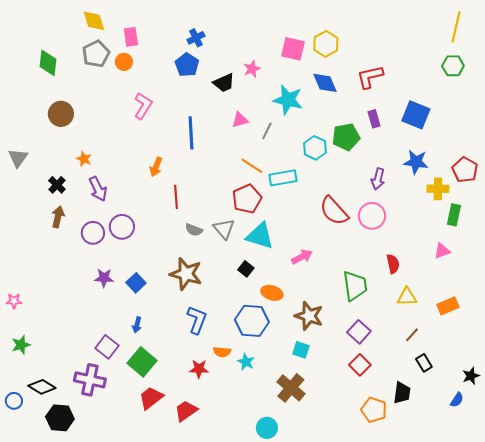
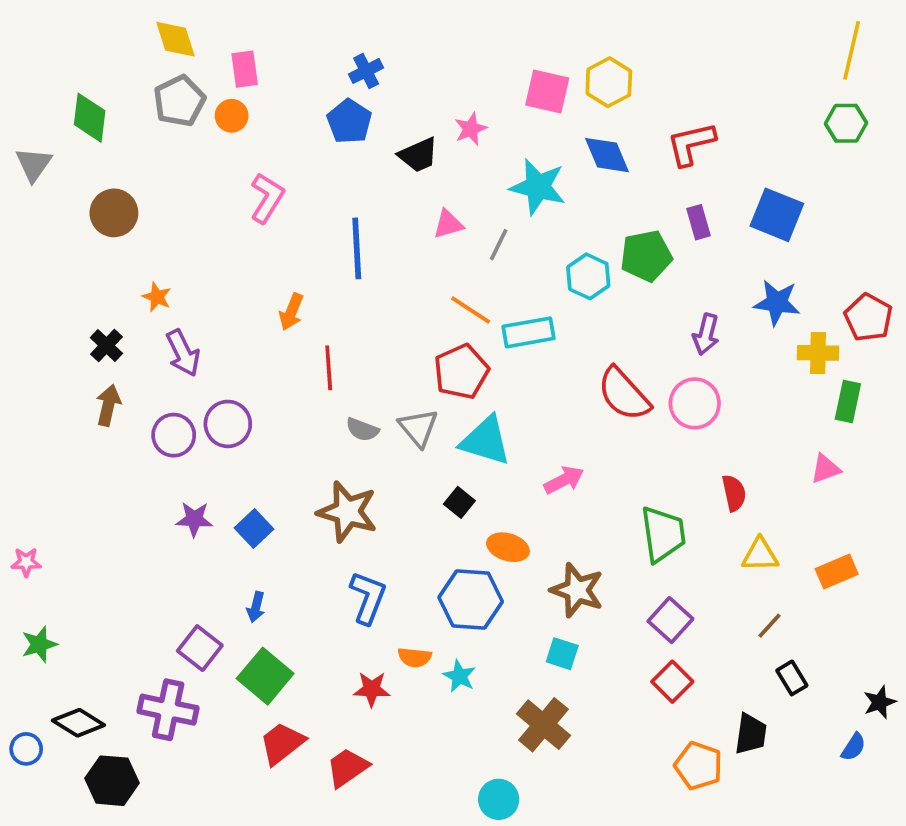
gray triangle: (18, 158) -> (34, 164), moved

